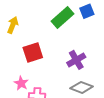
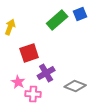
purple cross: (76, 60) -> (46, 73), moved

